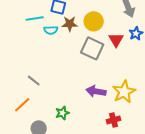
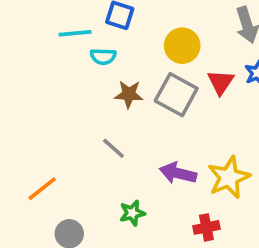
brown star: (70, 24) -> (129, 94), moved
gray line: (34, 81) -> (113, 148), moved
green star: (62, 113) -> (132, 213), moved

